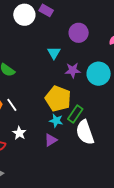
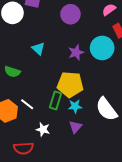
cyan triangle: (54, 53) -> (38, 49), moved
green rectangle: (75, 114) -> (55, 100), moved

